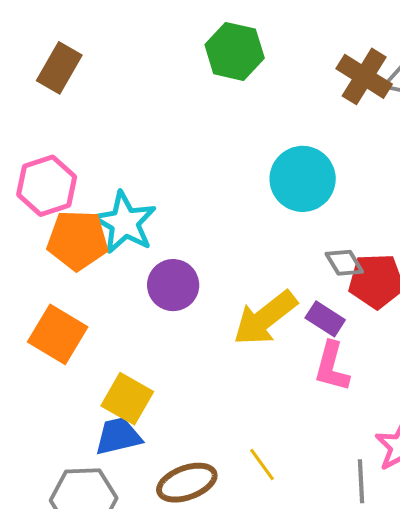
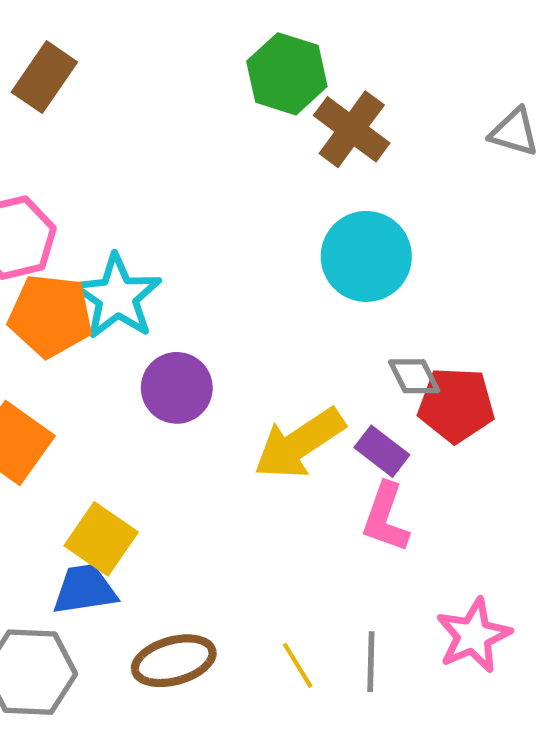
brown cross: (364, 76) -> (352, 129), moved
yellow line: (262, 465) -> (298, 665), moved
gray line: (361, 481) -> (371, 662), moved

